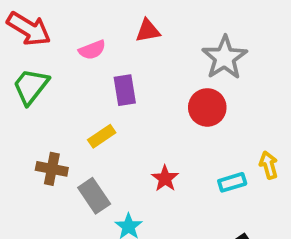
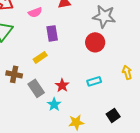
gray star: (225, 58) -> (104, 16), turned -30
red star: (165, 178) -> (62, 85), moved
cyan rectangle: (232, 182) -> (94, 81), moved

